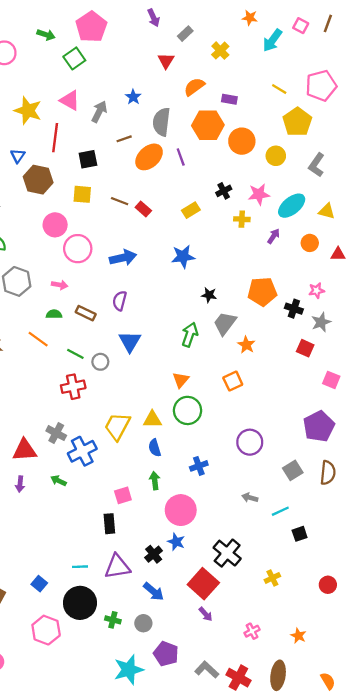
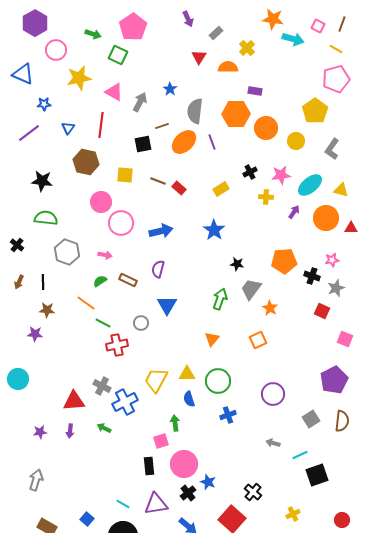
orange star: (250, 18) -> (273, 19), size x1.5
cyan arrow: (272, 40) -> (293, 39), turned -110
green square: (74, 58) -> (118, 55), turned -30
orange semicircle: (194, 87) -> (228, 67), moved, turned 36
yellow line: (279, 89) -> (336, 49), moved
yellow star: (28, 111) -> (79, 78), moved, turned -30
blue triangle: (18, 156) -> (68, 128), moved
black square: (88, 159) -> (143, 144), moved
orange circle: (310, 243) -> (326, 218), size x1.6
blue star: (183, 257) -> (214, 230), turned -30
green semicircle: (54, 314) -> (100, 281), turned -32
green line: (75, 354) -> (103, 323), moved
green circle: (188, 410) -> (218, 381), moved
green arrow: (155, 481) -> (175, 423), moved
pink circle: (181, 510) -> (184, 464), moved
black square: (300, 534) -> (317, 475), size x1.6
black cross: (227, 553) -> (253, 492), size x0.7
cyan line: (80, 567) -> (123, 504), turned 32

